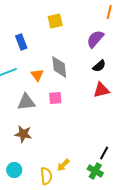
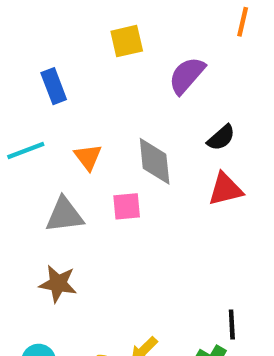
purple semicircle: (95, 39) -> (187, 75), moved
gray diamond: (59, 67) -> (155, 161), moved
black line: (104, 153) -> (232, 324), turned -32

